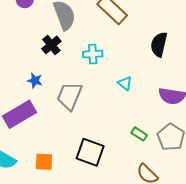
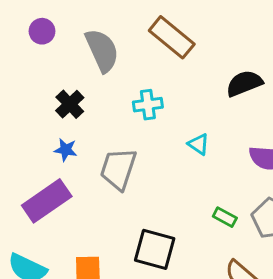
black semicircle: (159, 44) -> (244, 83), turned 60
black cross: (51, 45) -> (70, 104), moved

